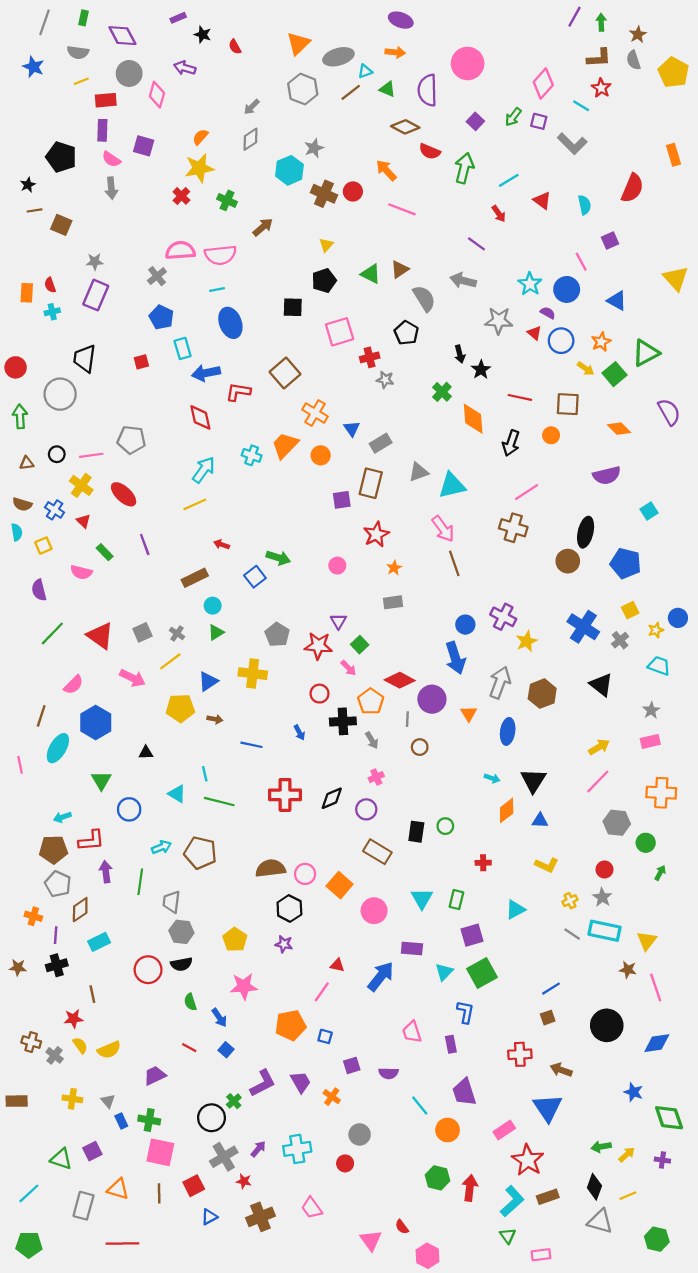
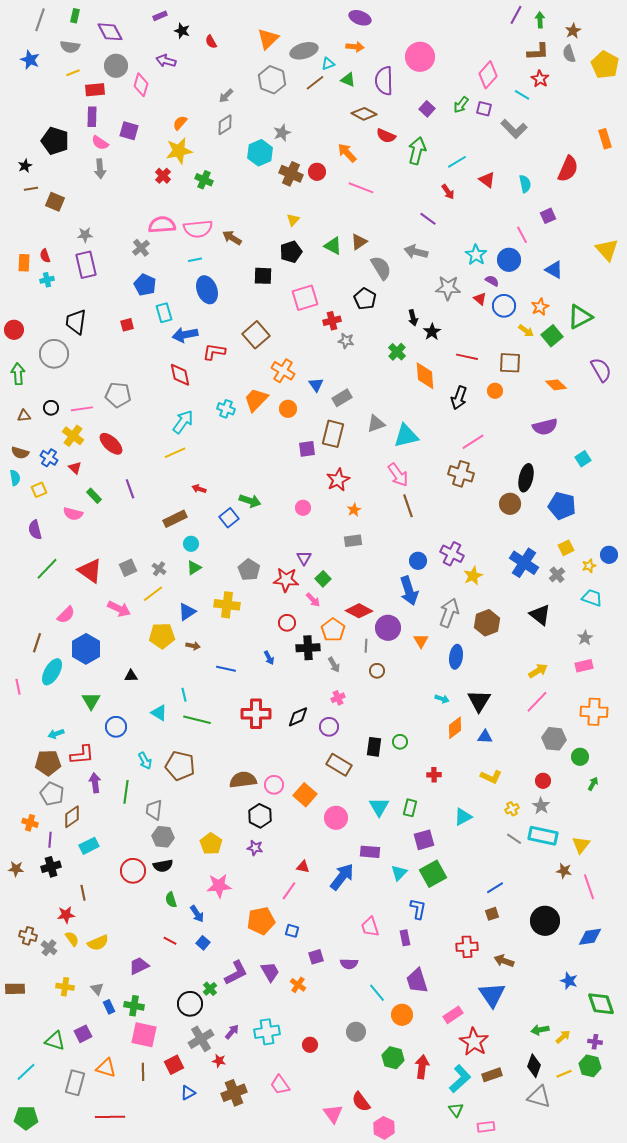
brown arrow: (263, 227) -> (232, 238), moved, turned -108
purple rectangle: (96, 295) -> (86, 265), turned -36
cyan arrow: (161, 847) -> (145, 761), turned 84
gray circle: (360, 1134) -> (356, 1032), moved
red semicircle: (402, 1227) -> (361, 1102), size x1.5
green hexagon: (657, 1239) -> (590, 1066), moved

